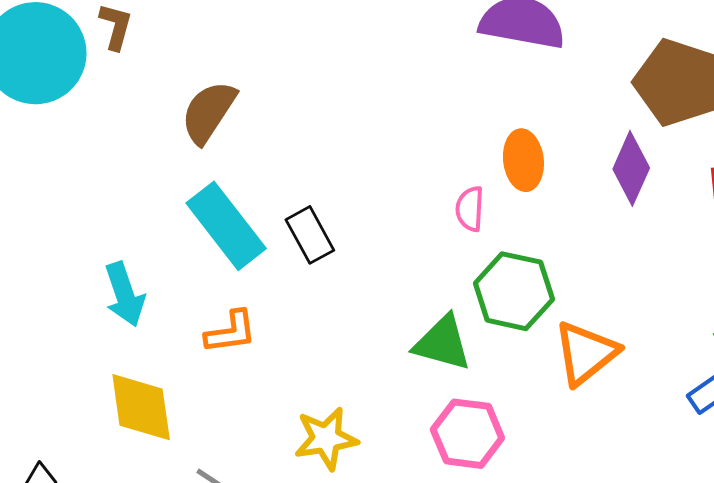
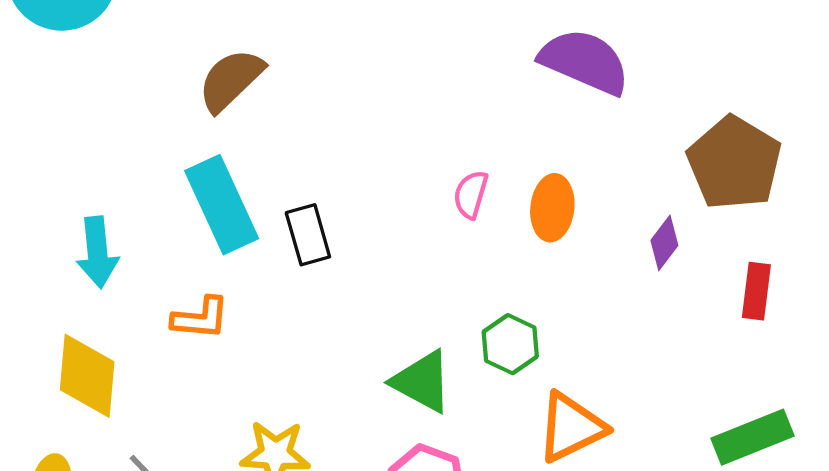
purple diamond: (631, 168) -> (664, 243), size x0.7
pink semicircle: (470, 209) -> (471, 194), moved
green hexagon: (514, 291) -> (510, 344), size x0.7

